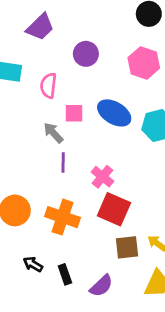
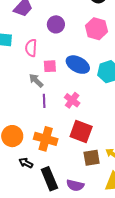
pink cross: (103, 177) -> (72, 100), moved
black arrow: (33, 264) -> (26, 163), moved
black rectangle: (65, 274) -> (49, 179), size x1.6
purple semicircle: (101, 286) -> (75, 185), turned 60

